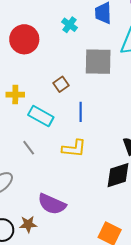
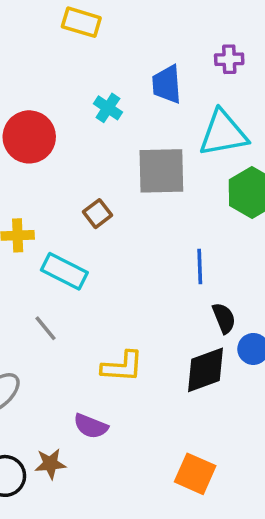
blue line: (81, 112) -> (200, 266), moved
yellow L-shape: (74, 148) -> (122, 367), moved
purple semicircle: (52, 204) -> (91, 426), size x0.7

